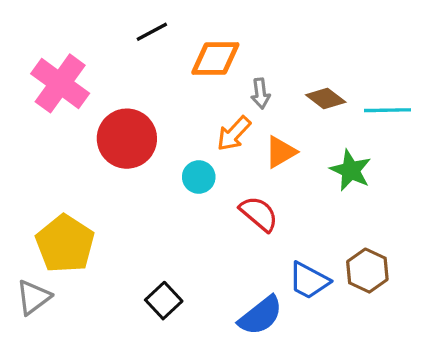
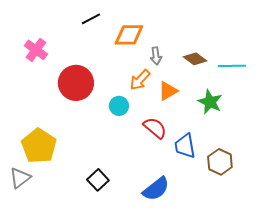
pink cross: (60, 83) -> (36, 50), size x0.7
blue trapezoid: (309, 281) -> (185, 146), moved, turned 52

